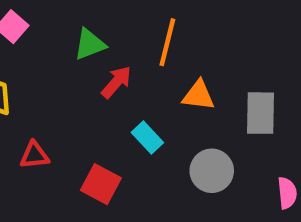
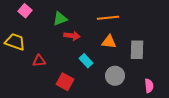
orange line: (167, 42) -> (108, 18), moved, turned 70
red arrow: (116, 82) -> (72, 36), turned 56
red triangle: (34, 155) -> (39, 61), moved

